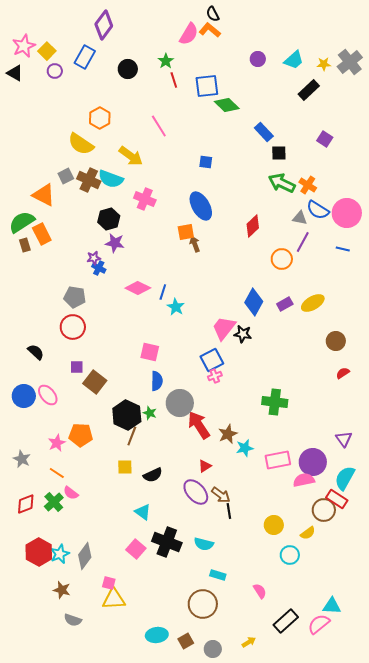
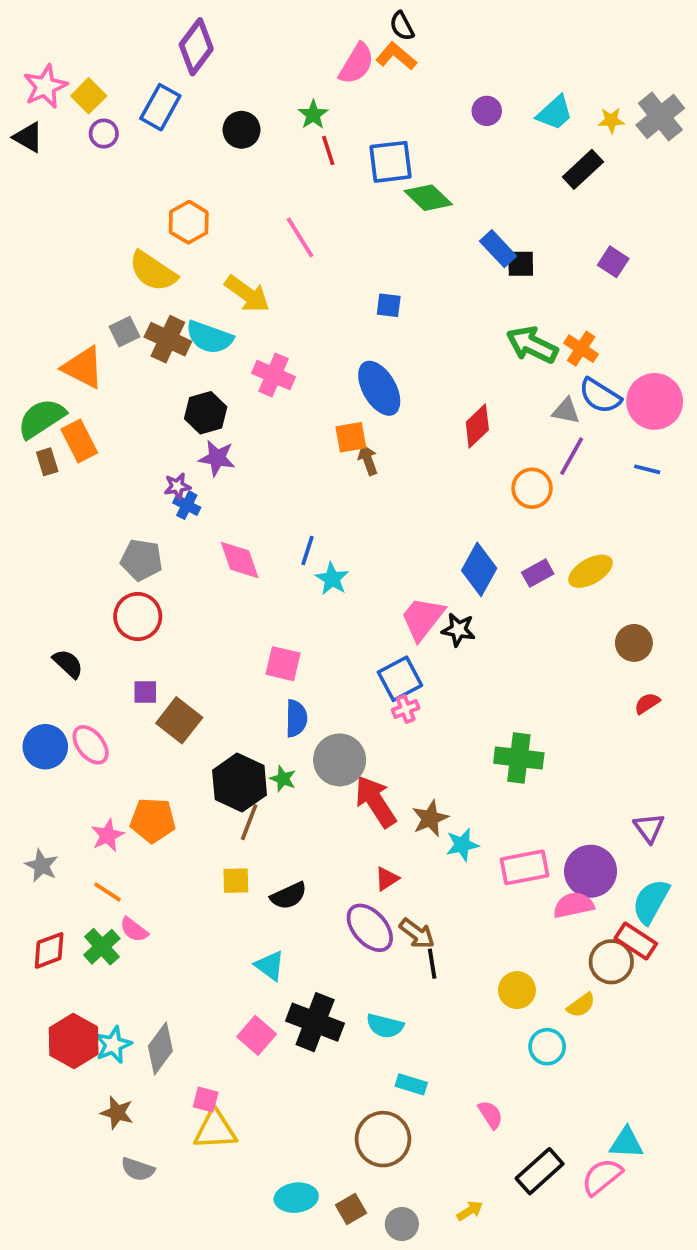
black square: (279, 153) -> (521, 264), moved
pink diamond: (138, 288) -> (240, 560), moved, turned 45

